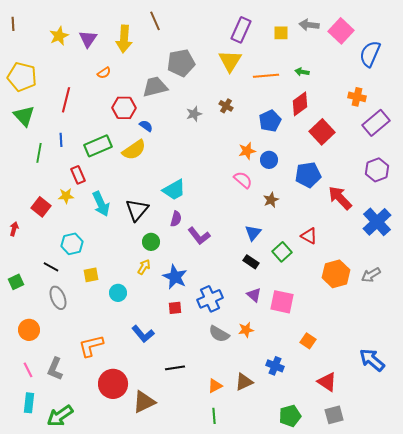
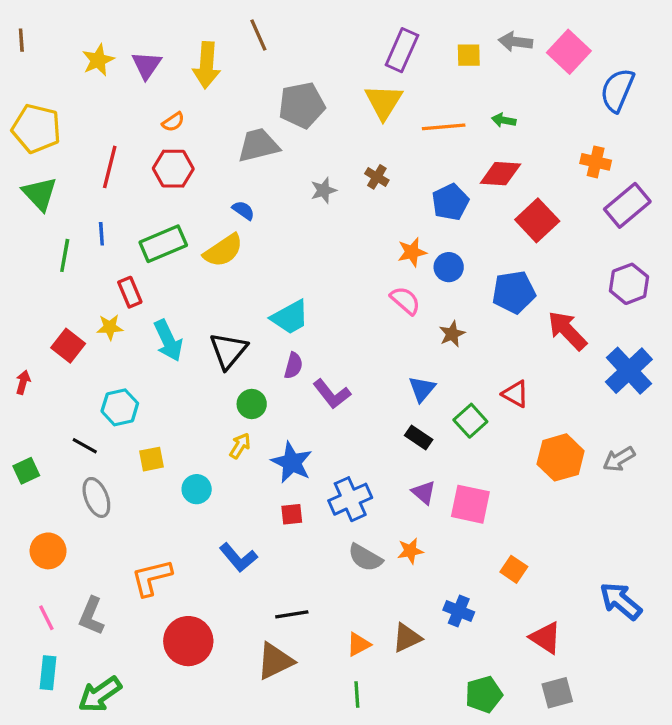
red diamond: (300, 104) -> (500, 174), turned 40
red hexagon: (124, 108) -> (173, 169), moved
brown triangle: (144, 402) -> (275, 661), moved

